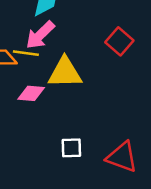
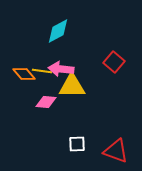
pink arrow: (40, 35) -> (61, 69), moved, turned 50

